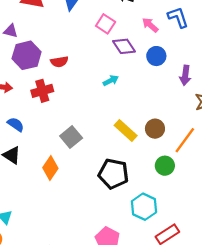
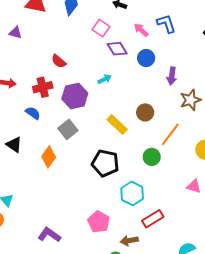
purple hexagon: (27, 55) -> (75, 96), moved
red semicircle: (59, 62) -> (59, 61), turned 49
blue semicircle: (16, 124) -> (33, 113), moved
brown circle: (155, 129) -> (145, 112), moved

